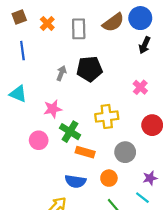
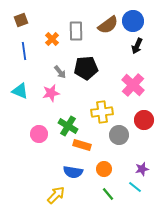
orange cross: (47, 23) -> (52, 39), moved
gray arrow: (61, 73) -> (60, 72), turned 120
pink cross: (140, 87) -> (133, 85), size x1.6
pink star: (53, 109) -> (51, 93), moved
gray circle: (125, 152) -> (119, 135), moved

